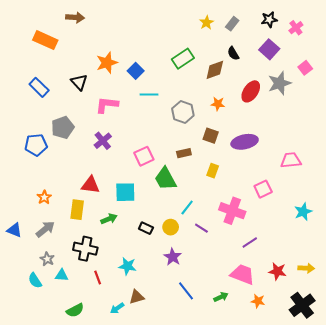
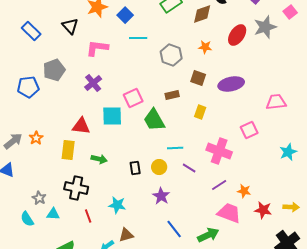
cyan square: (125, 192) -> (112, 116), moved
cyan line: (187, 208) -> (175, 148), turned 49
green arrow: (109, 219) -> (99, 159), turned 35
black rectangle: (146, 228) -> (135, 168), turned 56
gray arrow: (45, 229) -> (13, 141), moved
purple line: (250, 243) -> (219, 185), moved
green arrow: (221, 297) -> (208, 235), size x1.5
orange star: (258, 301) -> (244, 191), moved

